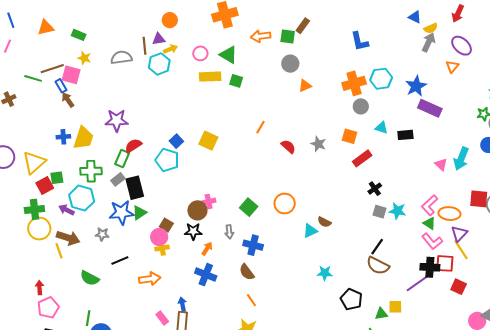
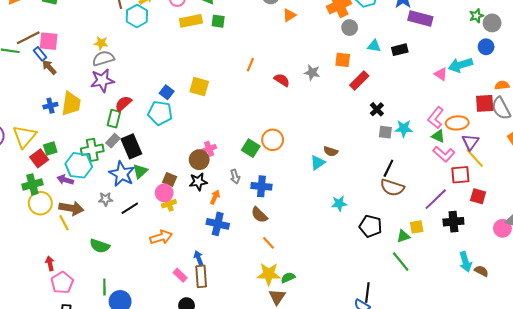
yellow star: (84, 58) -> (101, 43), moved
gray semicircle: (121, 58) -> (103, 58), moved
cyan arrow: (461, 159) -> (460, 65), turned 60
green cross: (91, 171) -> (92, 150), moved
orange circle: (285, 204) -> (273, 140), moved
blue star: (121, 213) -> (122, 174), turned -30
black line: (120, 260) -> (130, 208), moved
black cross: (430, 267) -> (453, 222), moved

